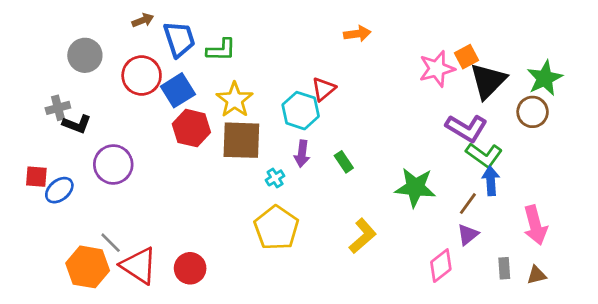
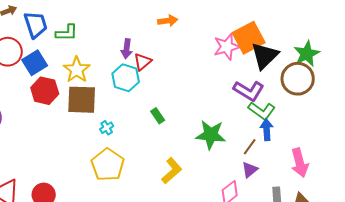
orange square: (466, 57) -> (249, 38), size x1.8
brown circle: (533, 112) -> (298, 79), size x1.4
purple arrow: (302, 154) -> (127, 49), moved

